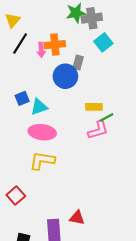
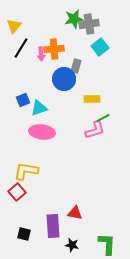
yellow rectangle: (94, 107) -> (92, 99), moved
yellow L-shape: (42, 161) -> (26, 171), moved

